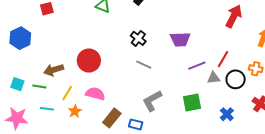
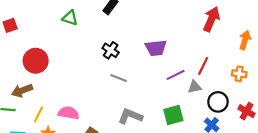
red circle: (89, 61) -> (36, 61), moved
black circle: (236, 79) -> (218, 102), moved
gray L-shape: (152, 101) -> (130, 116), turned 55

